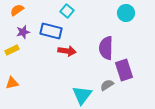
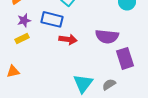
purple semicircle: (106, 48) -> (107, 36), turned -85
yellow rectangle: (12, 50) -> (22, 38), moved
gray semicircle: (107, 85) -> (109, 84), moved

